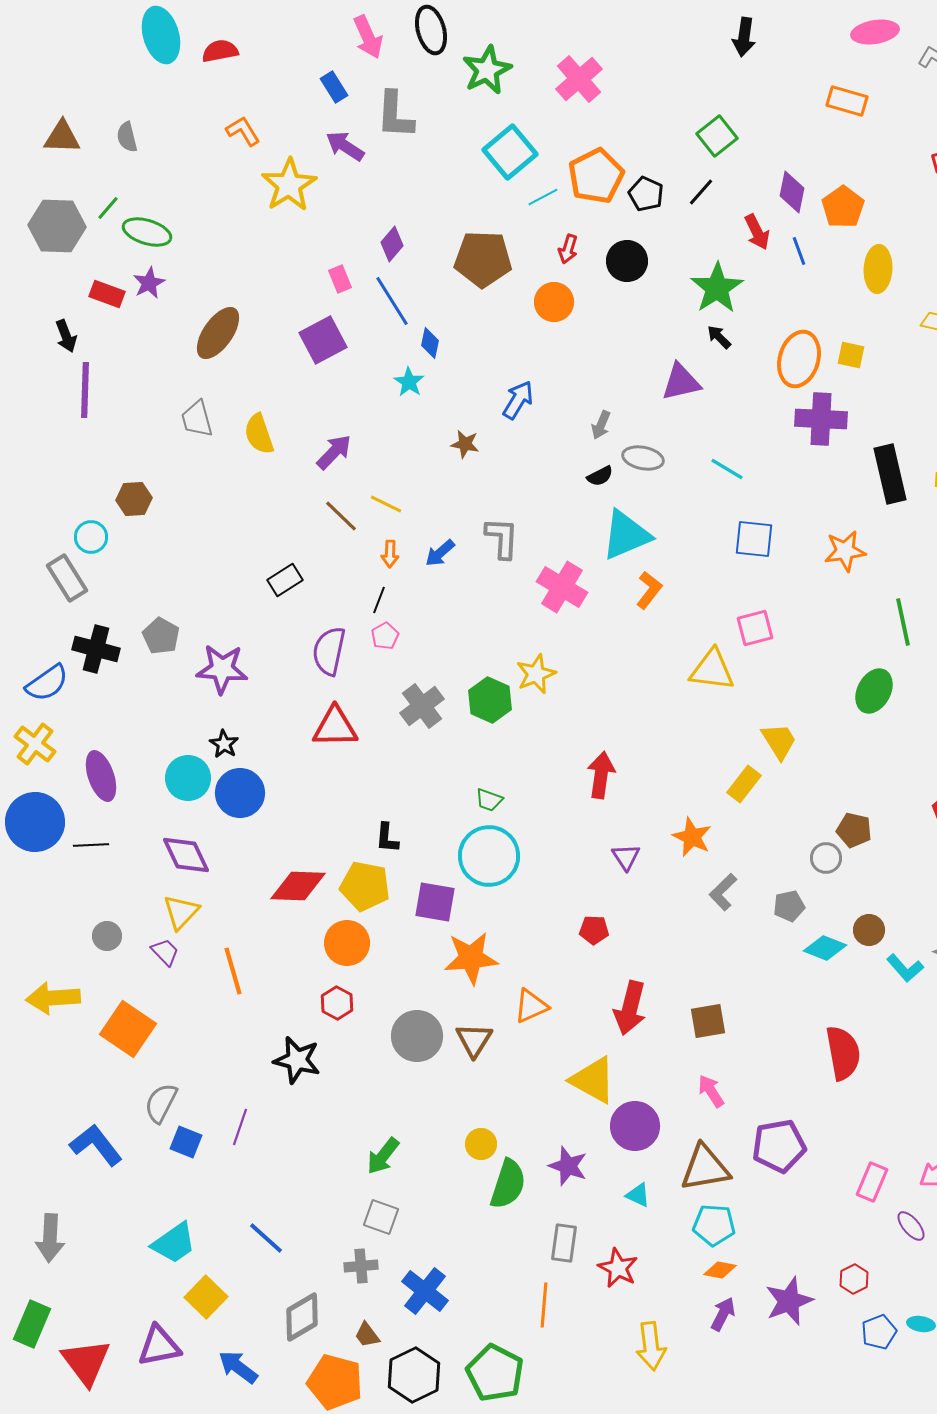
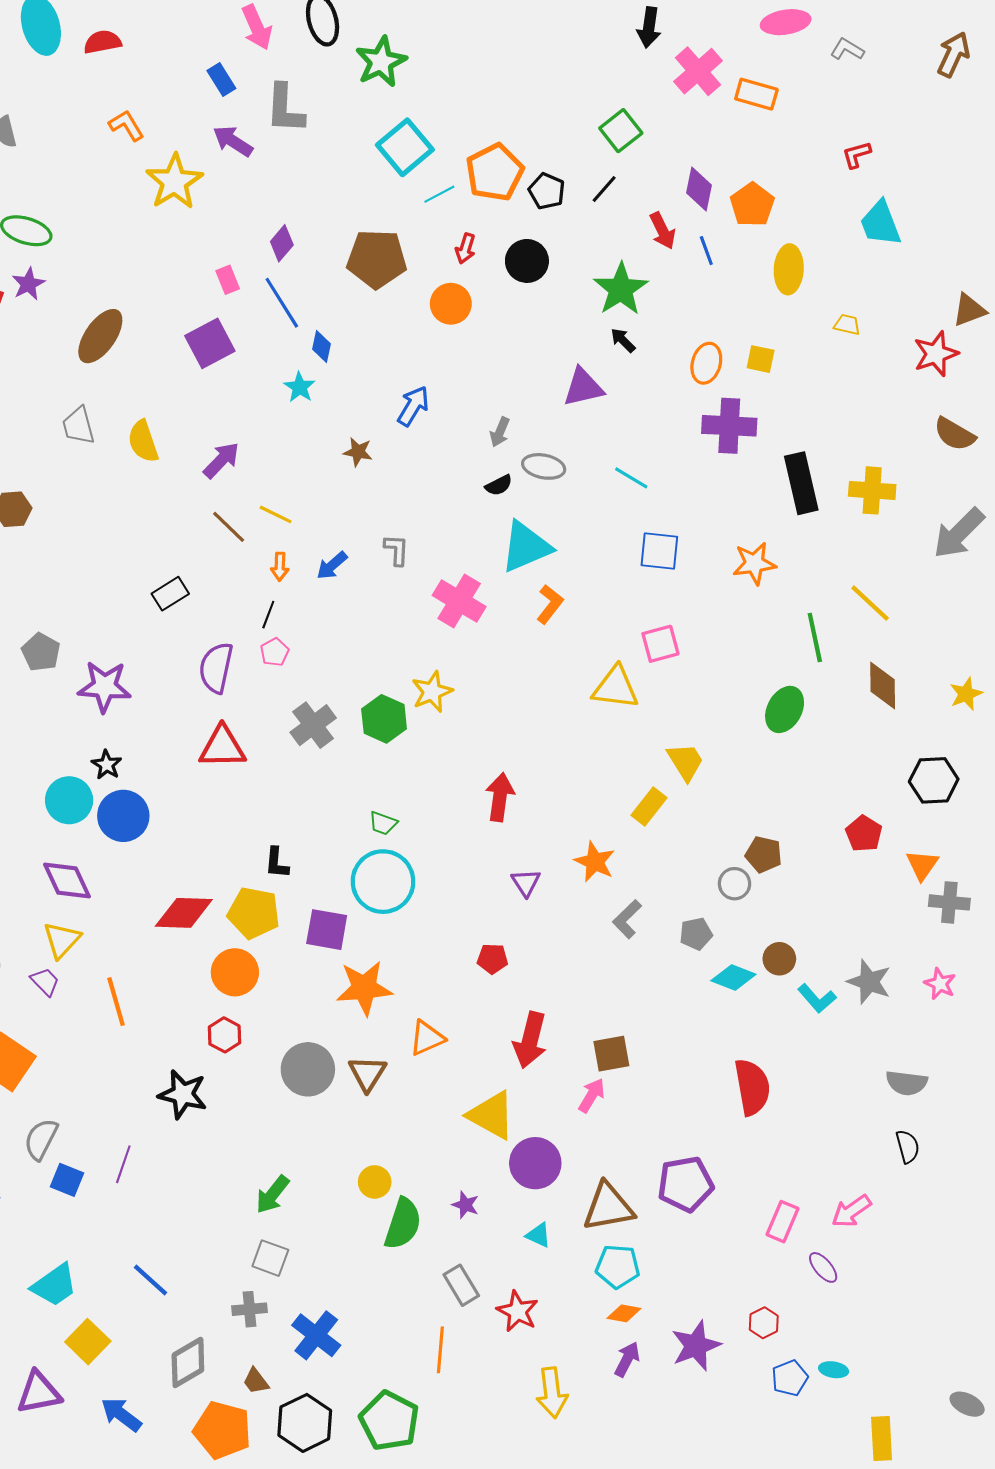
pink cross: (579, 79) -> (698, 71), moved
orange ellipse: (799, 359) -> (706, 363), size x0.7
gray L-shape: (502, 538) -> (397, 550), size x0.7
pink arrow: (711, 1091) -> (592, 1095), moved, turned 64
purple star: (568, 1166) -> (465, 1205), size x0.7
gray rectangle: (564, 1243) -> (461, 1285), turned -39

